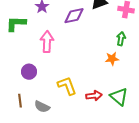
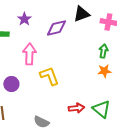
orange star: (112, 59) -> (104, 71), moved
yellow L-shape: (67, 86) -> (49, 76), moved
gray semicircle: (42, 107) -> (41, 122), moved

